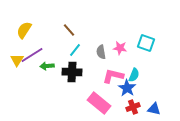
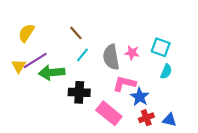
gray semicircle: (101, 52) -> (111, 57), size x1.6
green arrow: (47, 66) -> (52, 73), size x1.6
black cross: (72, 72) -> (79, 92), moved
cyan semicircle: (134, 75) -> (166, 71), moved

